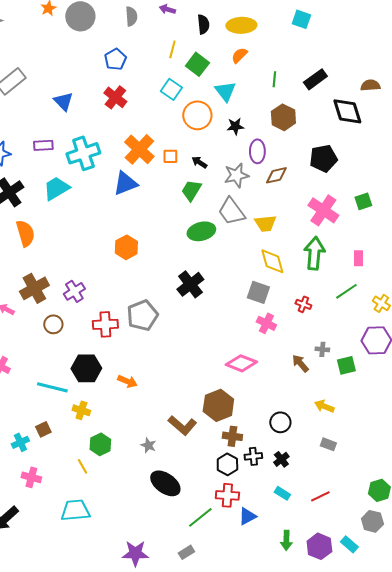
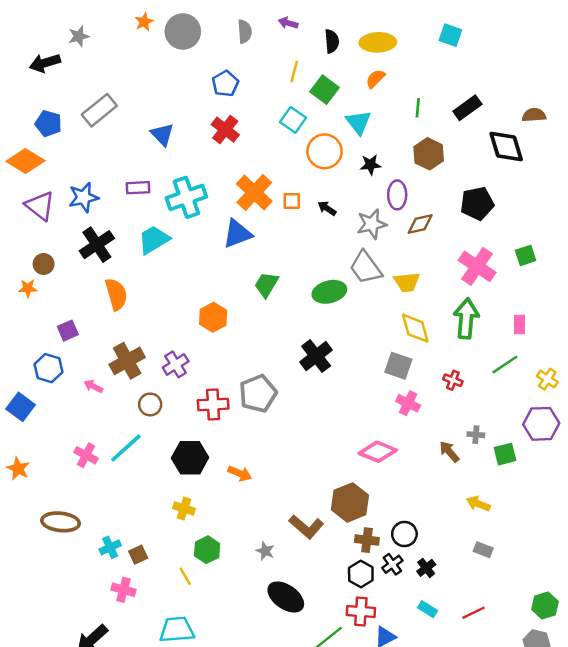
green trapezoid: (191, 190) -> (266, 285), moved
orange hexagon: (126, 247) -> (213, 317), moved
cyan line: (52, 387) -> (126, 448), moved, turned -56
black circle: (280, 422) -> (404, 534), moved
brown square: (43, 429) -> (138, 555), moved
black cross: (253, 456) -> (392, 564), turned -30

